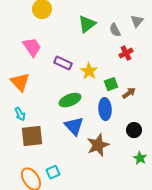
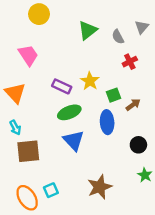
purple rectangle: (63, 63) -> (62, 86), moved
brown star: (98, 145) -> (100, 187), moved

